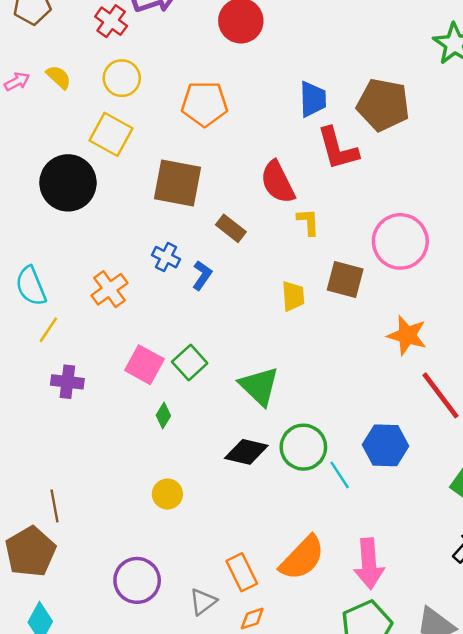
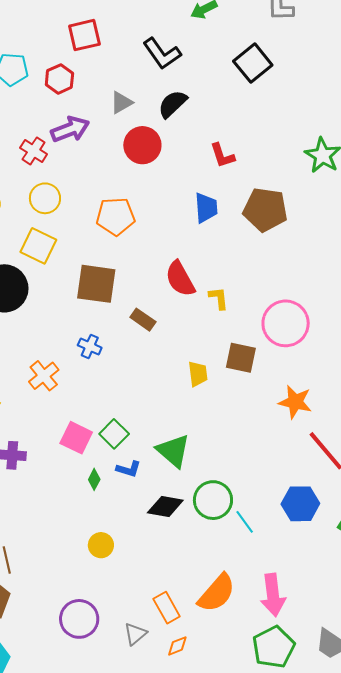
red L-shape: (338, 149) -> (222, 155), moved, size x0.7
yellow L-shape: (308, 222) -> (219, 298), moved
blue L-shape: (202, 275) -> (129, 469), moved, turned 75
blue hexagon: (386, 445) -> (300, 504), moved

